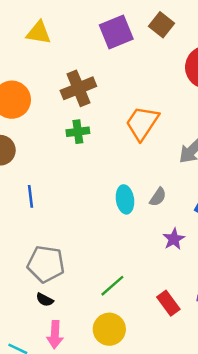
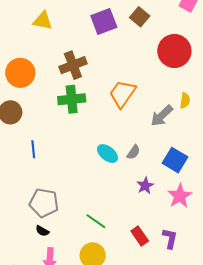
green cross: (78, 132) -> (72, 99), size x1.5
cyan ellipse: (125, 199) -> (108, 154), turned -45
green line: (112, 286) -> (96, 221), turned 75

